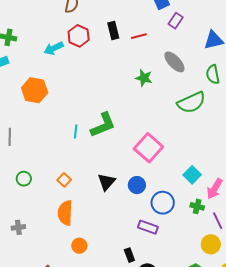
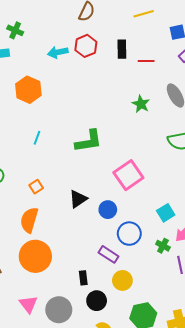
cyan line: (76, 132) -> (37, 138), moved
yellow circle: (211, 244) -> (122, 280), moved
orange circle: (79, 246) -> (35, 256), size x2.0

